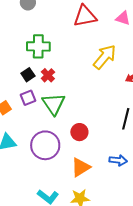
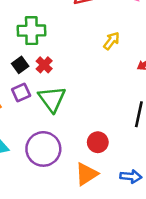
yellow arrow: (105, 57) -> (111, 41), size x0.6
red circle: (79, 132) -> (98, 142), moved
blue arrow: (118, 160) -> (131, 176), moved

